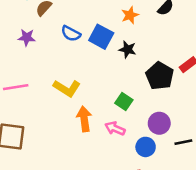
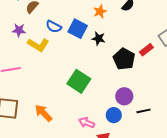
yellow L-shape: (67, 88) -> (38, 45), moved
green square: (124, 101) -> (79, 81), moved, size x1.6
orange arrow: (84, 119) -> (43, 113), moved, turned -36
pink arrow: (115, 128) -> (87, 123), moved

